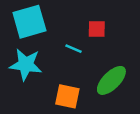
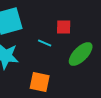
green ellipse: (111, 80) -> (81, 54), moved

